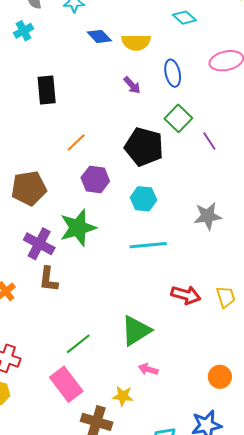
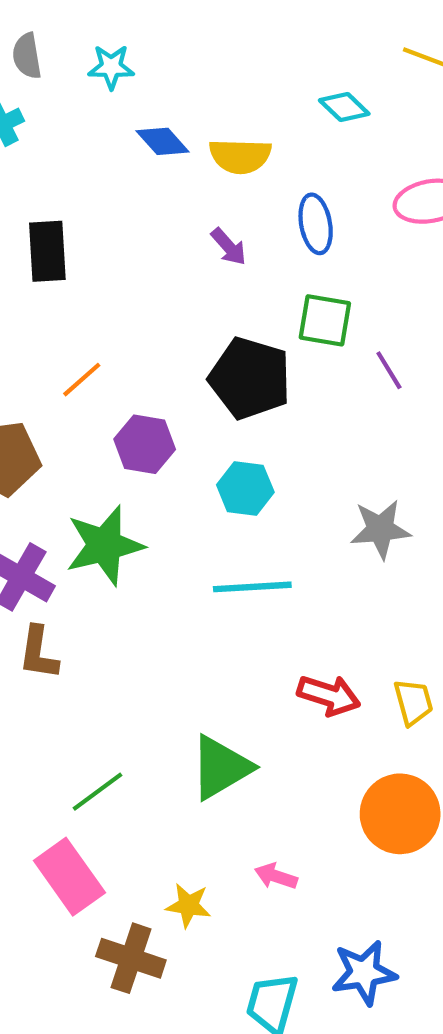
green square: (178, 118) -> (325, 320), turned -36
orange line: (76, 142) -> (82, 380), moved
pink arrow: (148, 369) -> (276, 876), moved
orange circle: (220, 377) -> (400, 814), moved, size x1.6

